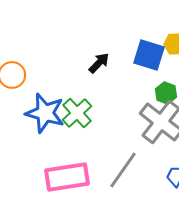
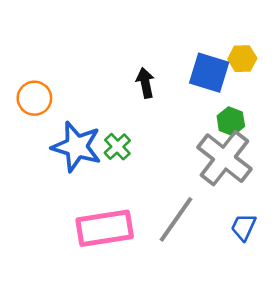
black arrow: (99, 63) -> (145, 83), turned -55
green cross: (77, 113) -> (117, 147), size x0.7

